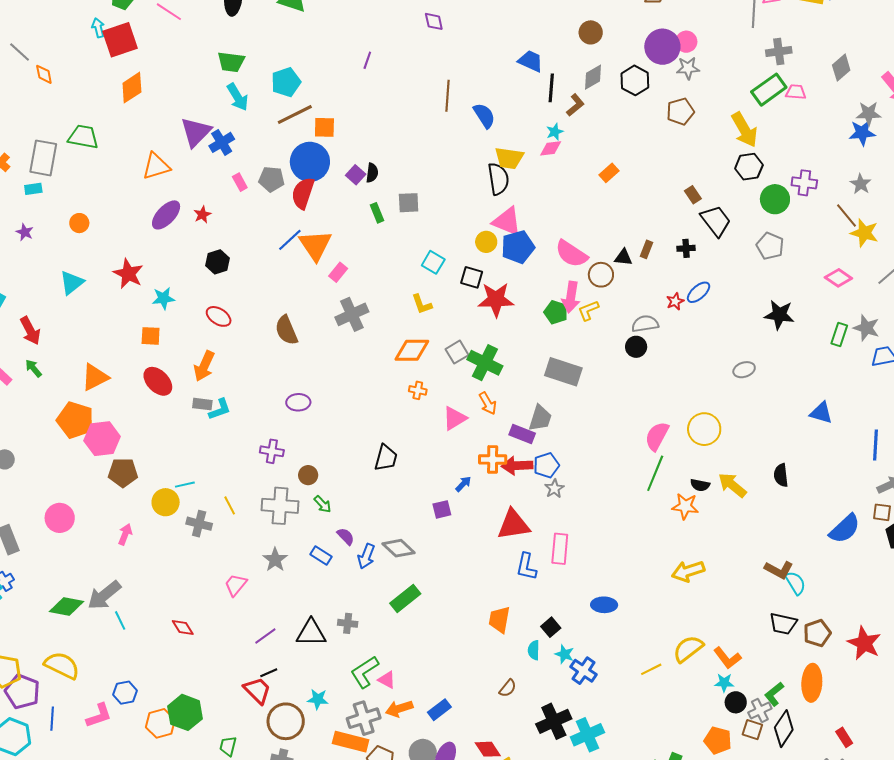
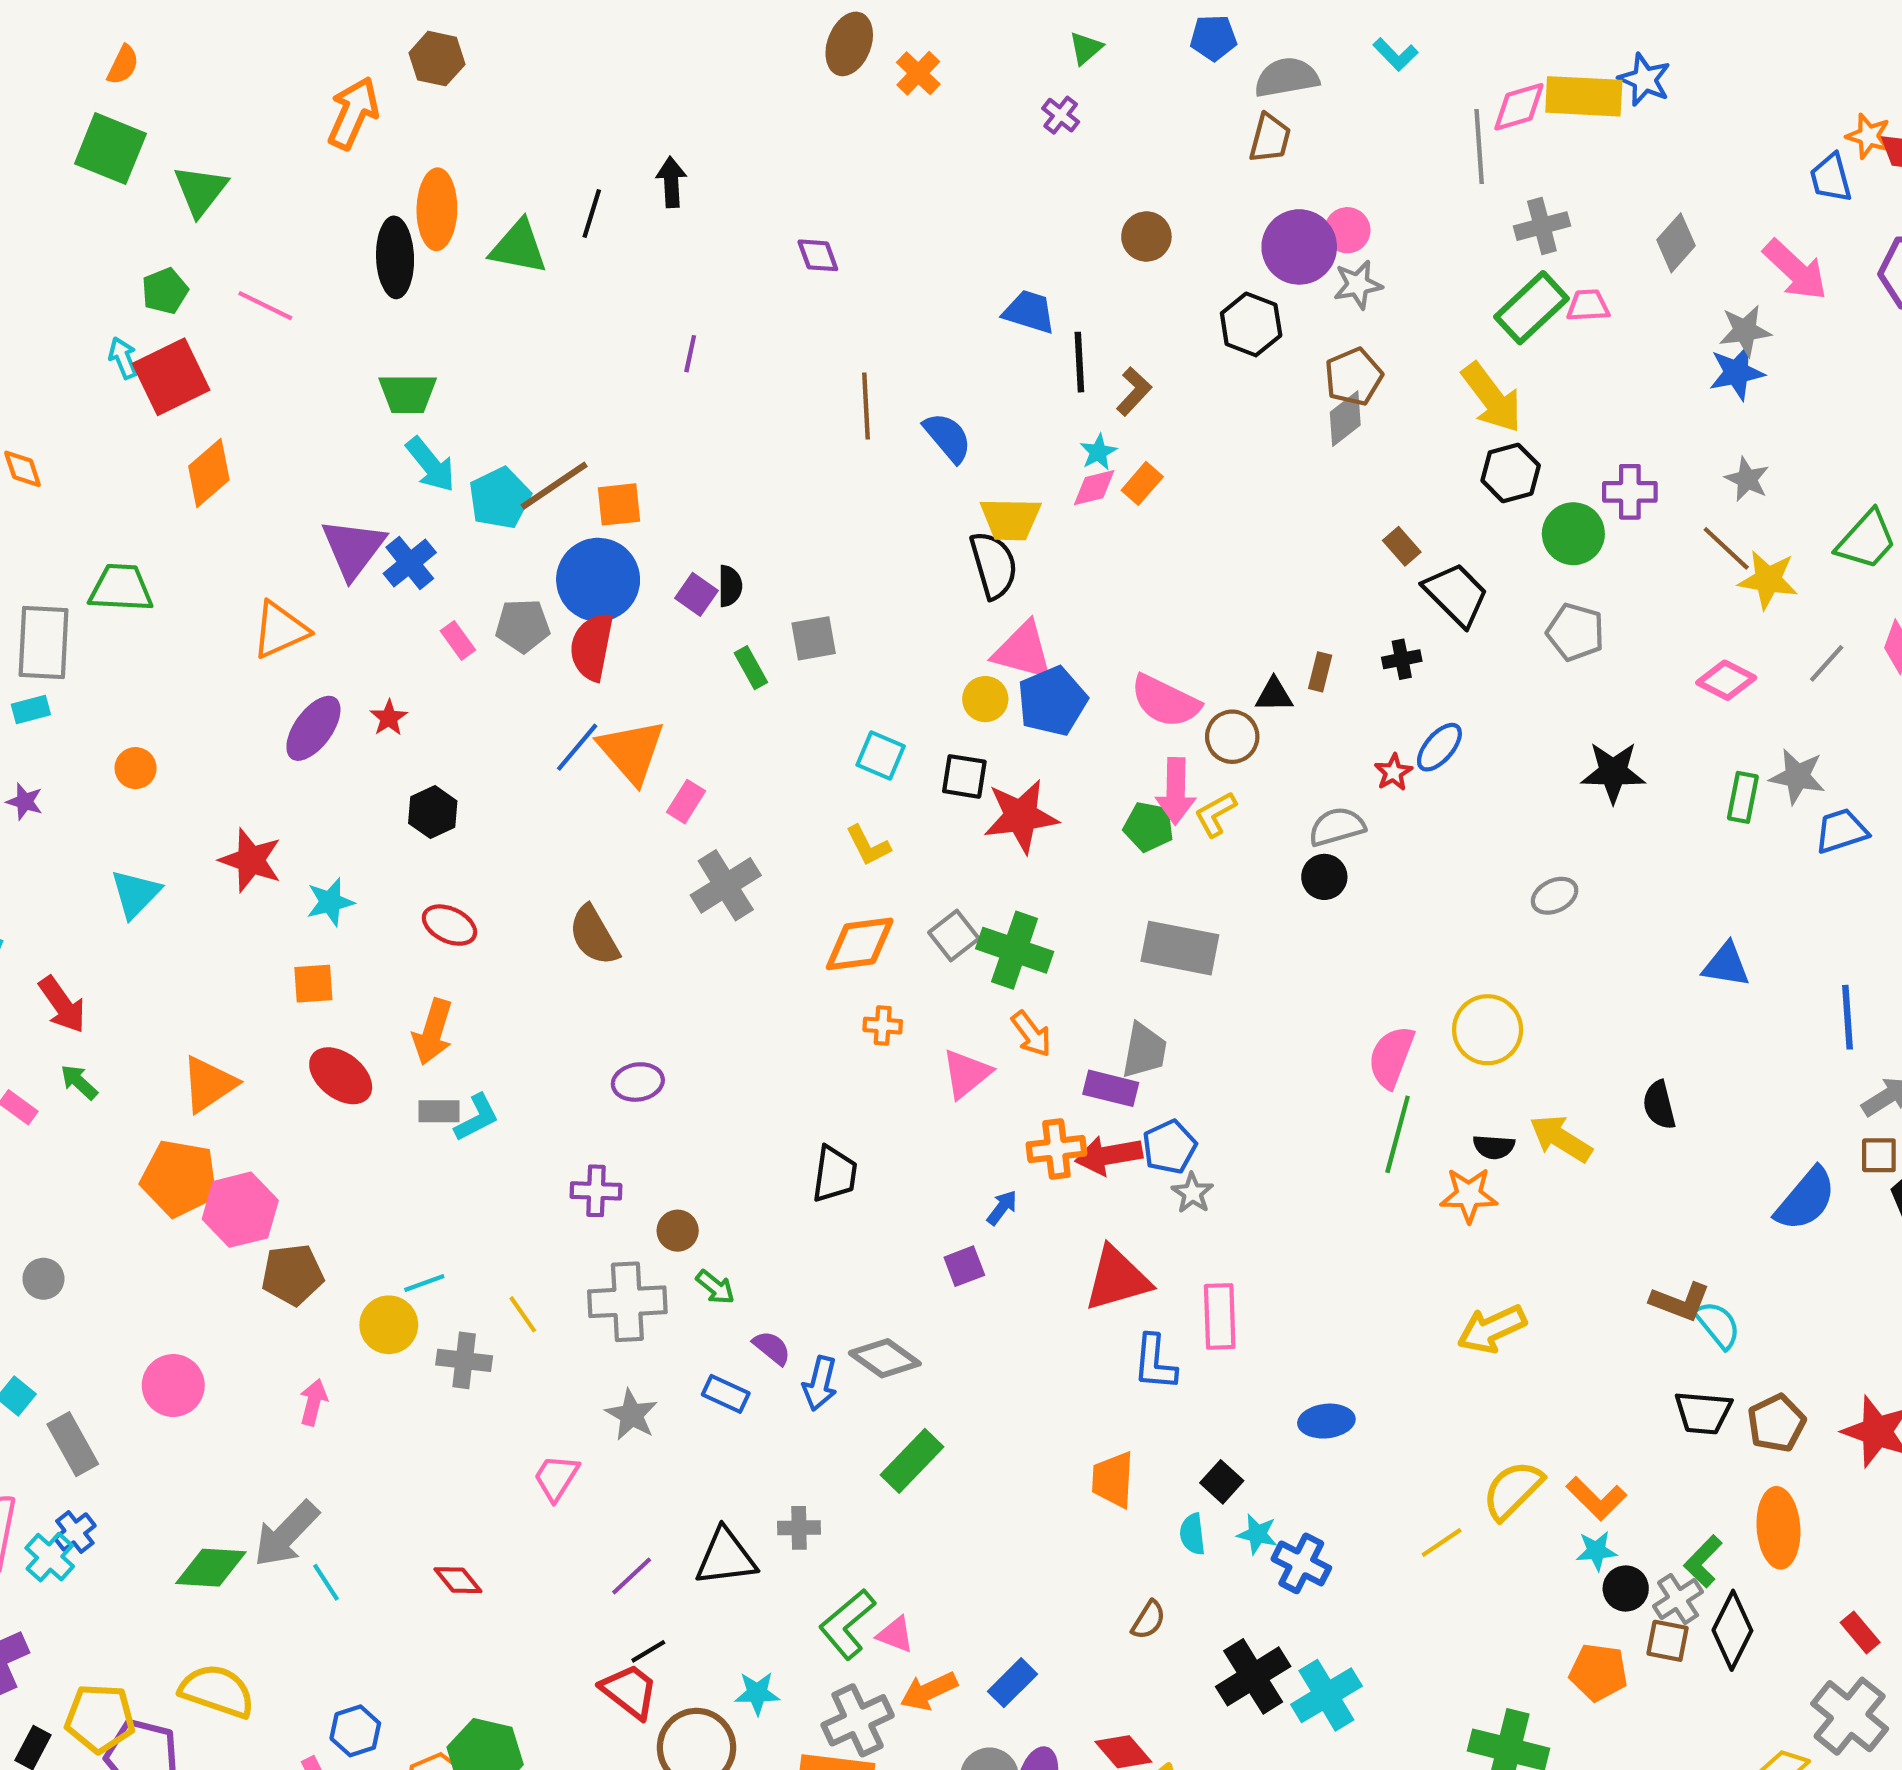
gray diamond: (593, 77) -> (1345, 419), moved
cyan pentagon: (286, 82) -> (500, 498), moved
orange rectangle: (609, 173) -> (1142, 483), moved

